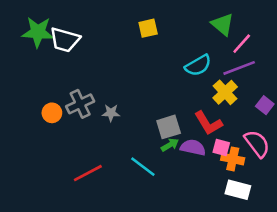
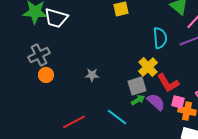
cyan semicircle: (198, 65) -> (160, 38), turned -65
yellow cross: (225, 92) -> (148, 67), moved
gray cross: (80, 104) -> (39, 55), moved
purple semicircle: (193, 147) -> (156, 102), turned 30

